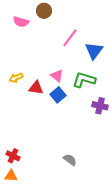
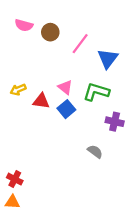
brown circle: (44, 11) -> (50, 32), moved
gray semicircle: (70, 160) -> (95, 152), moved

